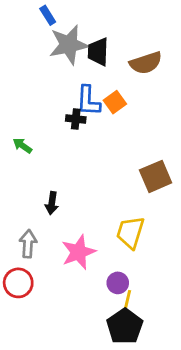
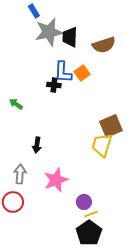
yellow trapezoid: (130, 232) -> (102, 145), moved
yellow line: (128, 300) -> (91, 214), turned 56

